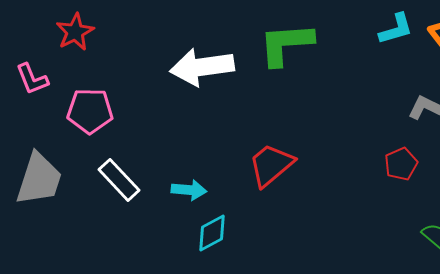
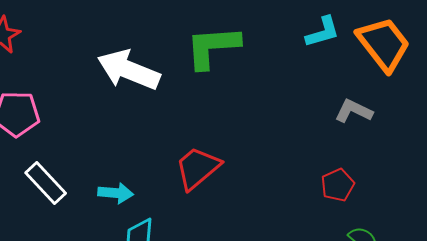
white arrow: (202, 67) -> (129, 70), turned 30
red pentagon: (401, 164) -> (338, 185), moved

